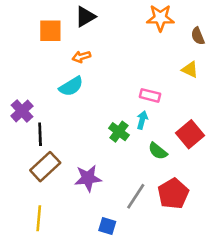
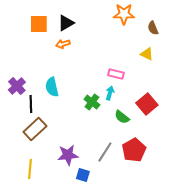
black triangle: (85, 17) -> (66, 23), moved
cyan semicircle: (71, 86) -> (52, 87), moved, turned 108
purple star: (88, 178) -> (68, 155), moved

